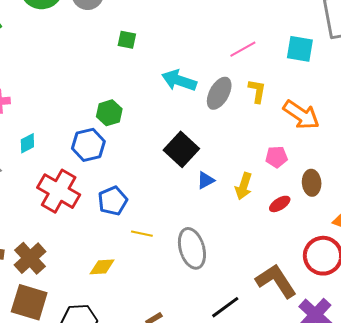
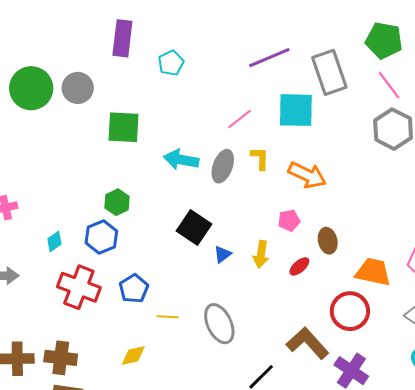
green square: (127, 40) -> (123, 127), size x1.8
cyan square: (300, 49) -> (296, 110), size x1.4
cyan diamond: (27, 143) -> (54, 241), moved
brown cross: (30, 258) -> (61, 358), turned -32

